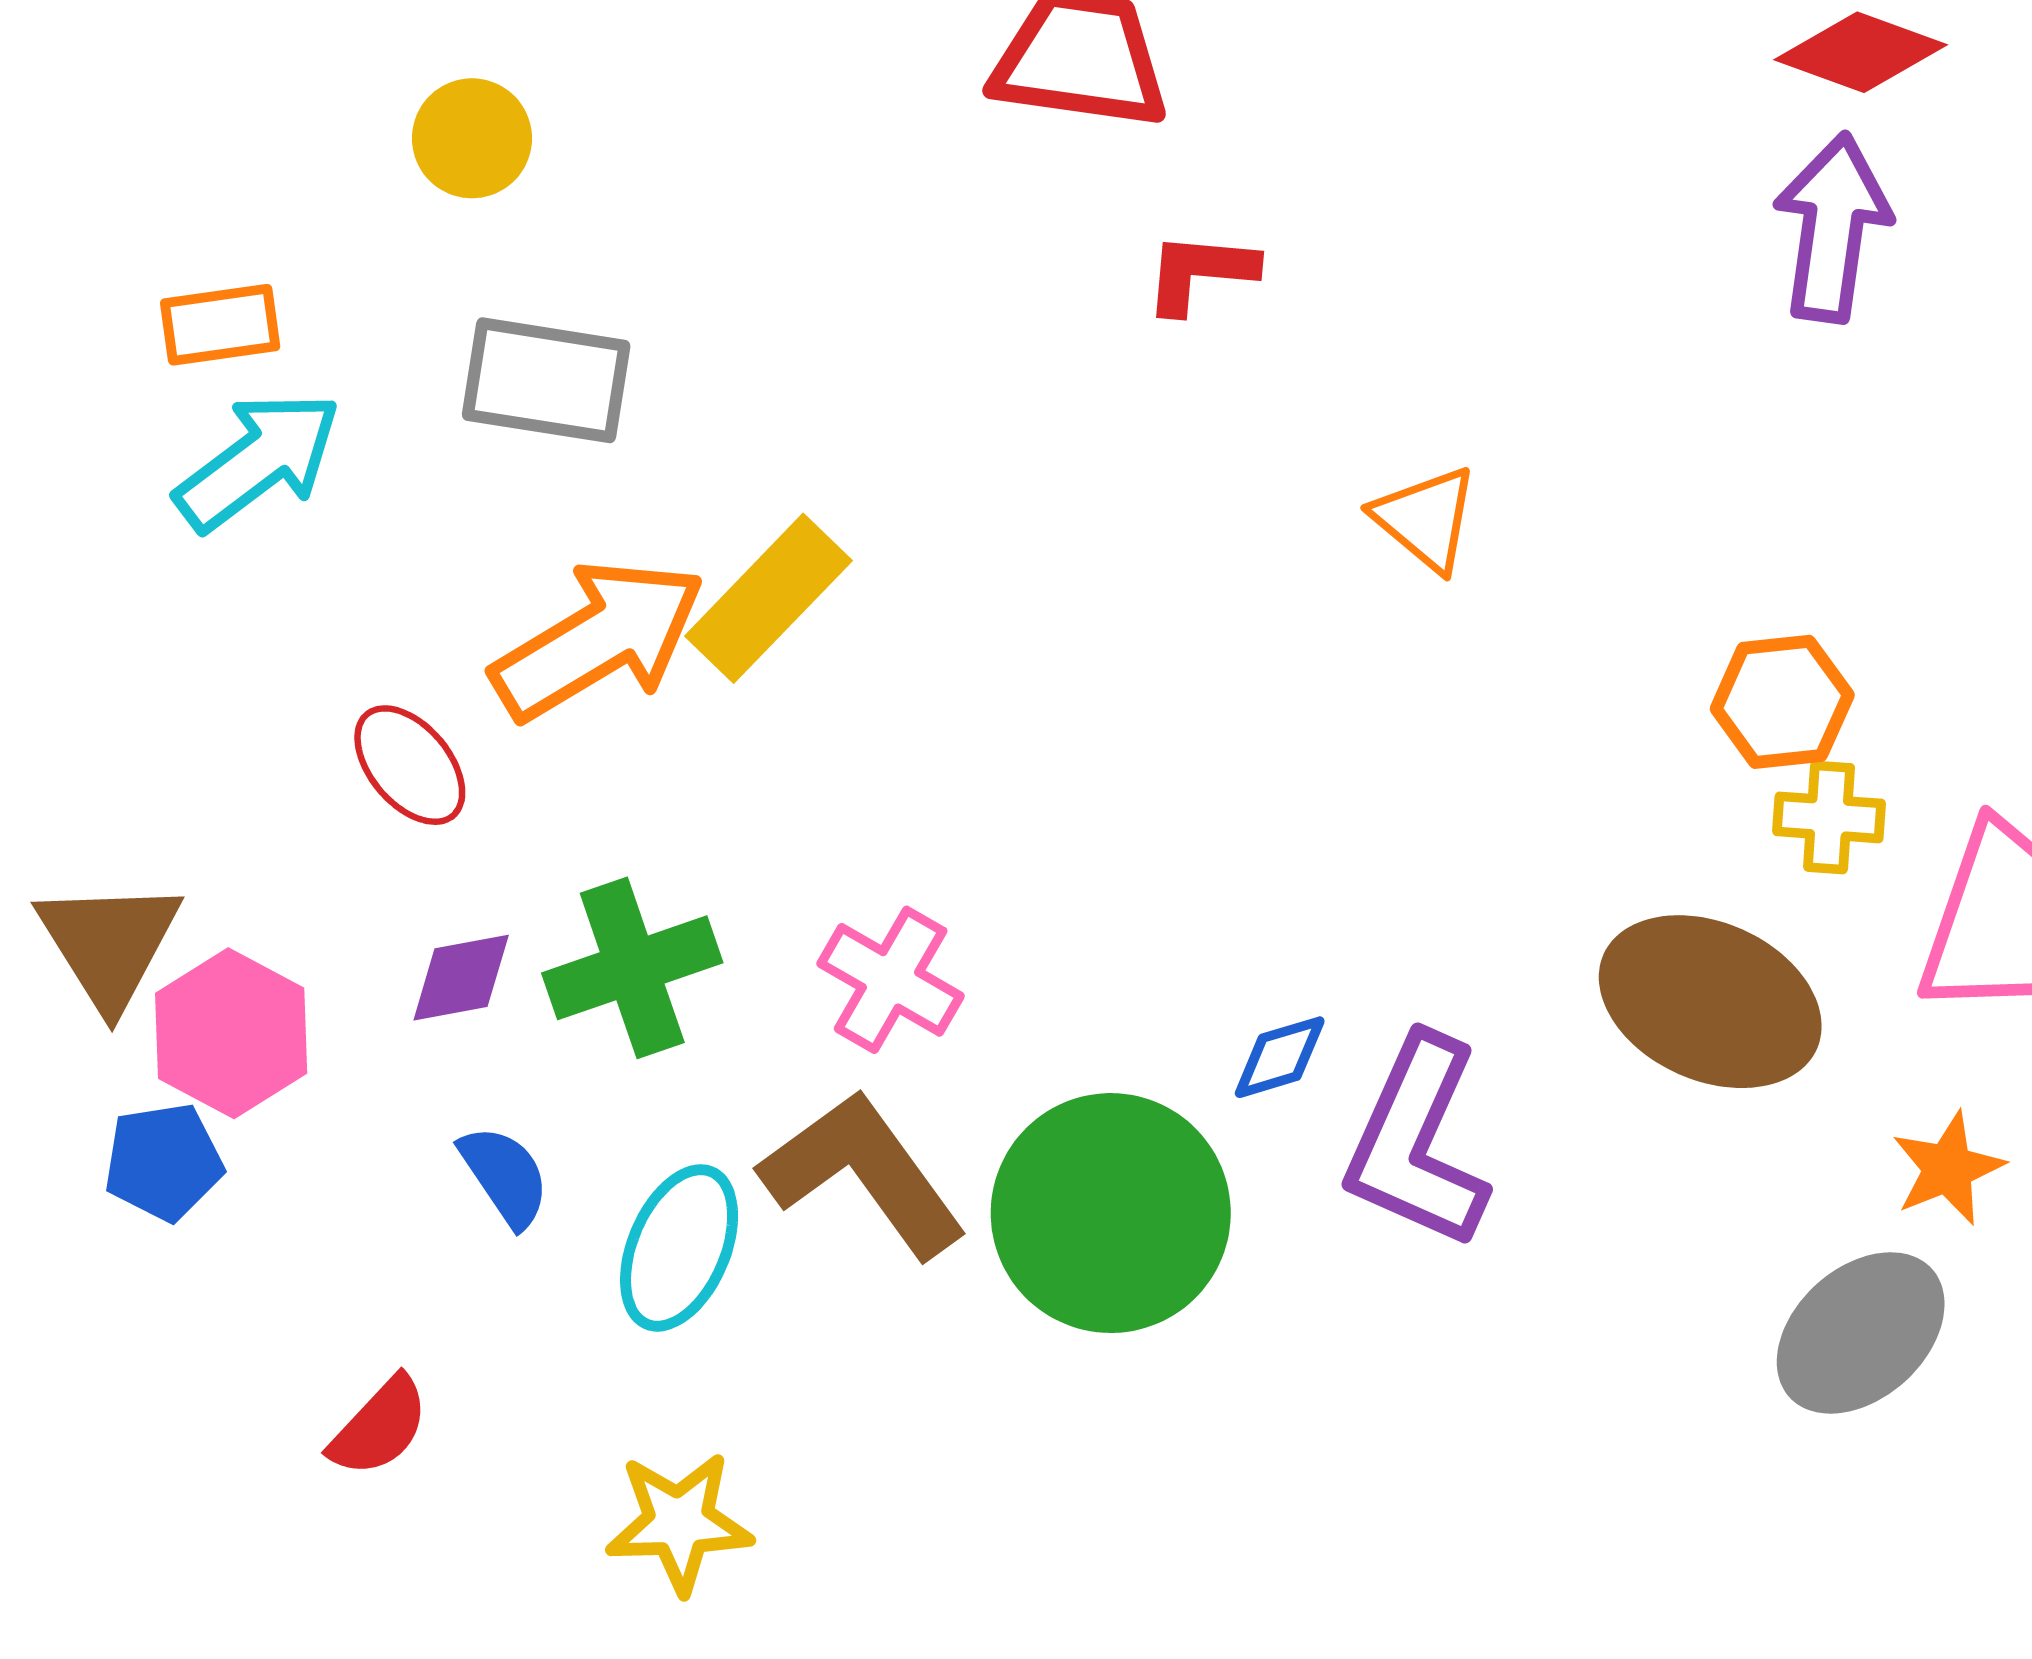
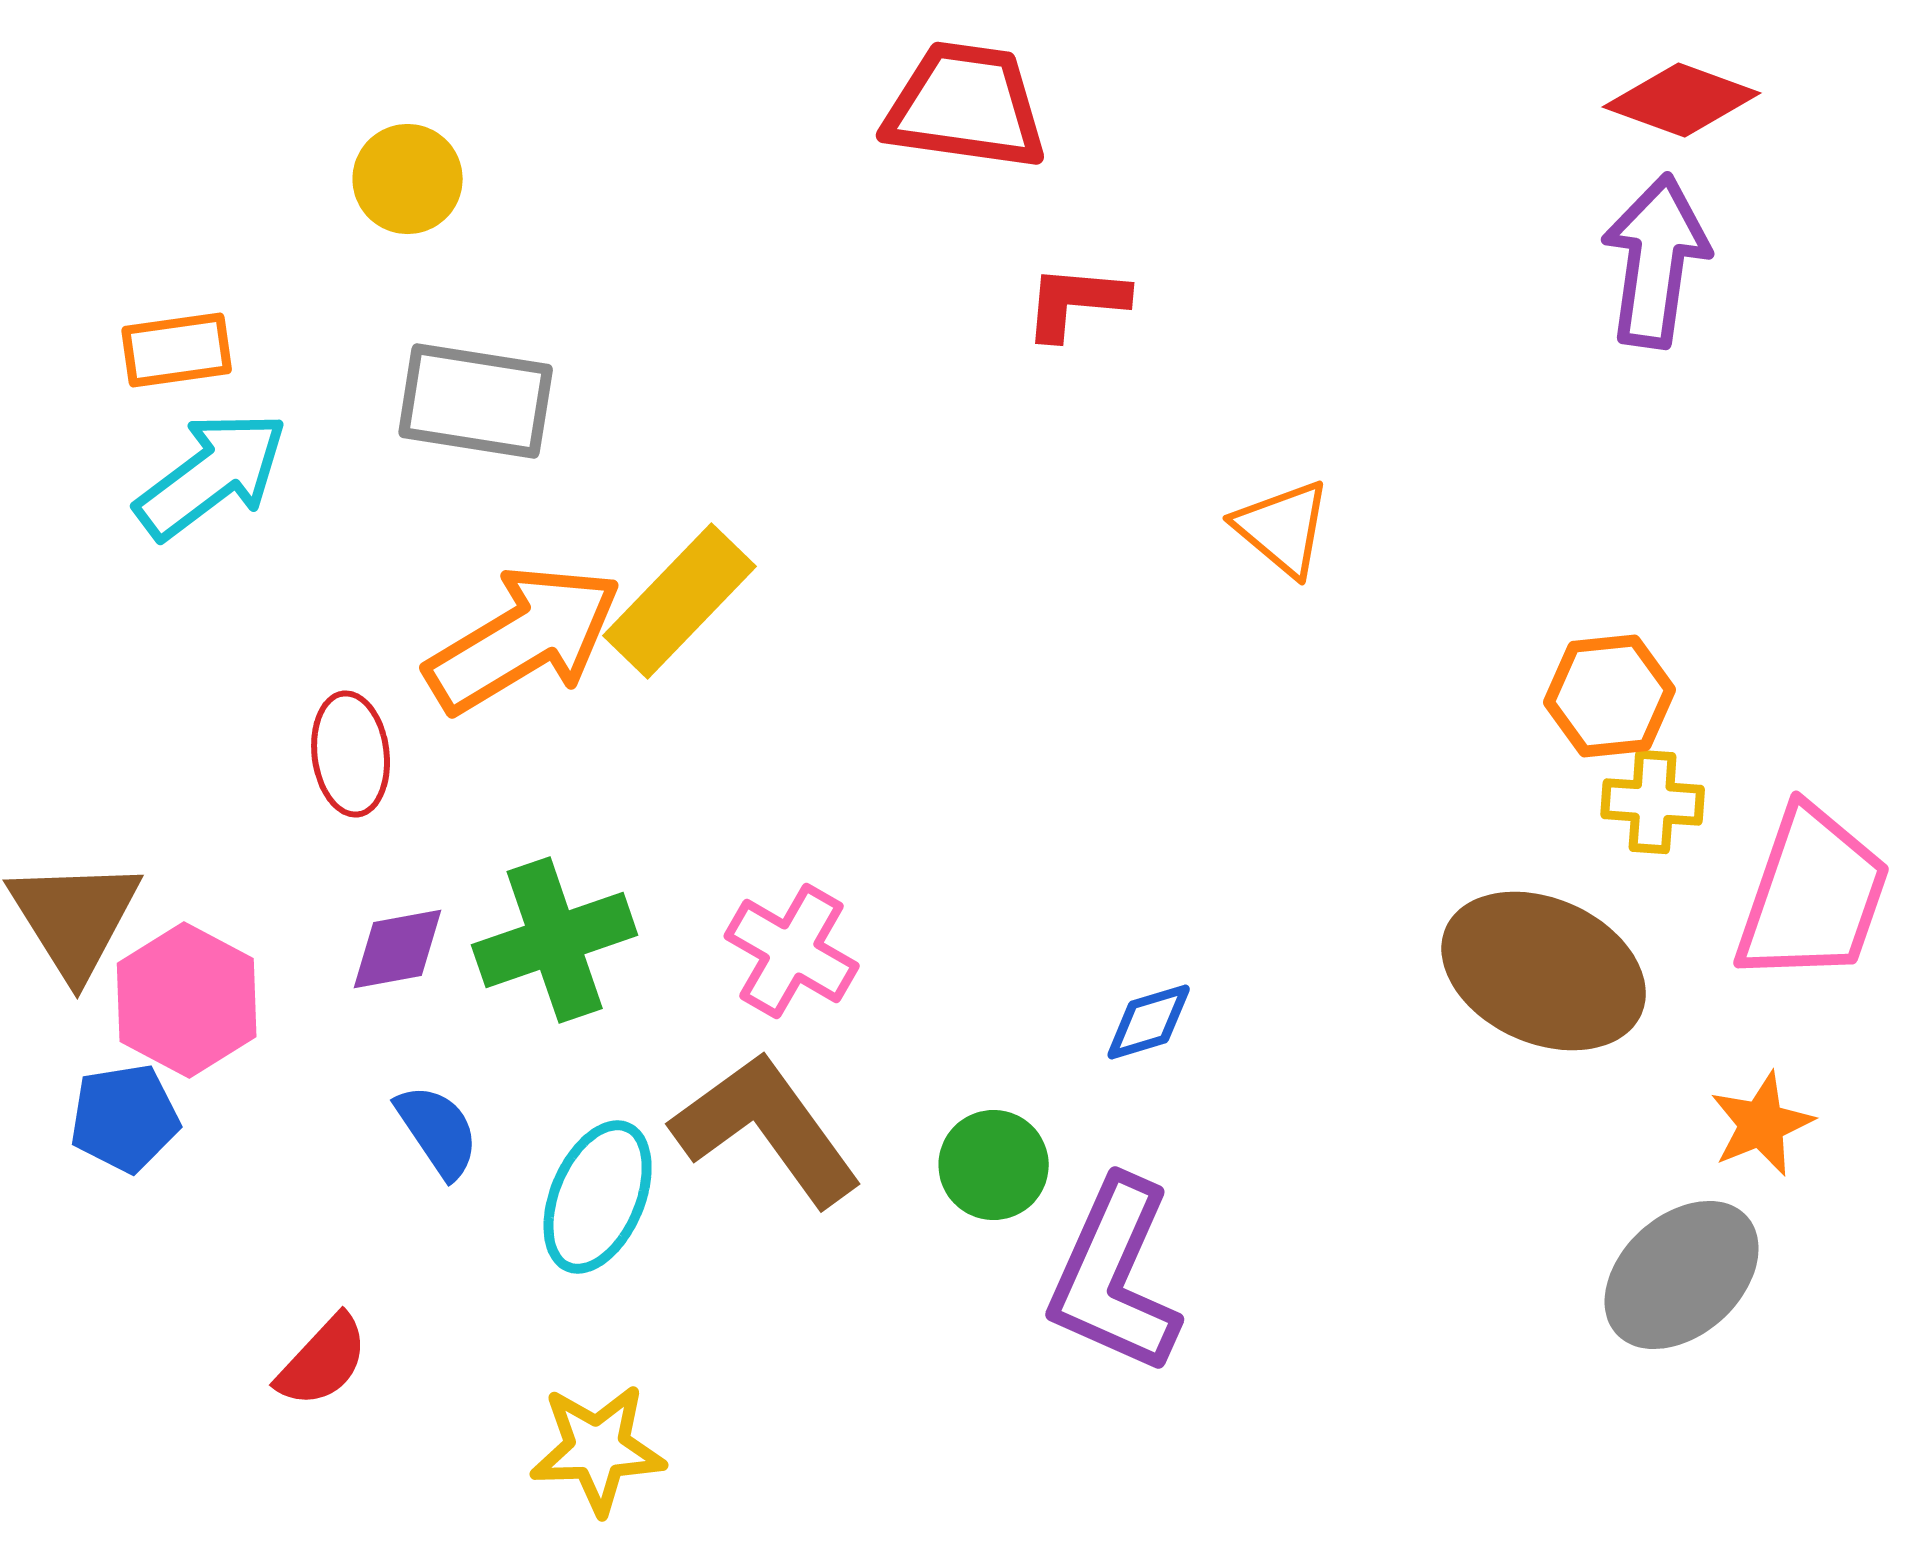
red ellipse: (410, 765) -> (351, 754), turned 33
purple L-shape: (1417, 1142) -> (1115, 1276), moved
green circle: (1111, 1213) -> (994, 1165), size x0.5

